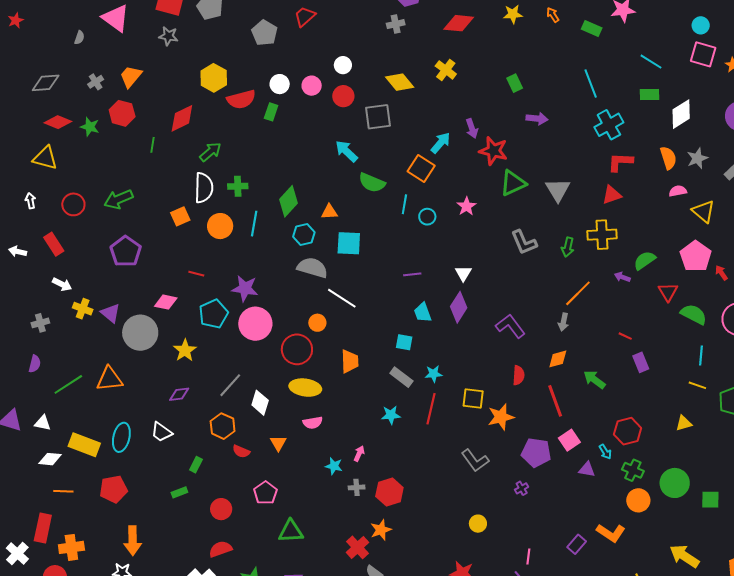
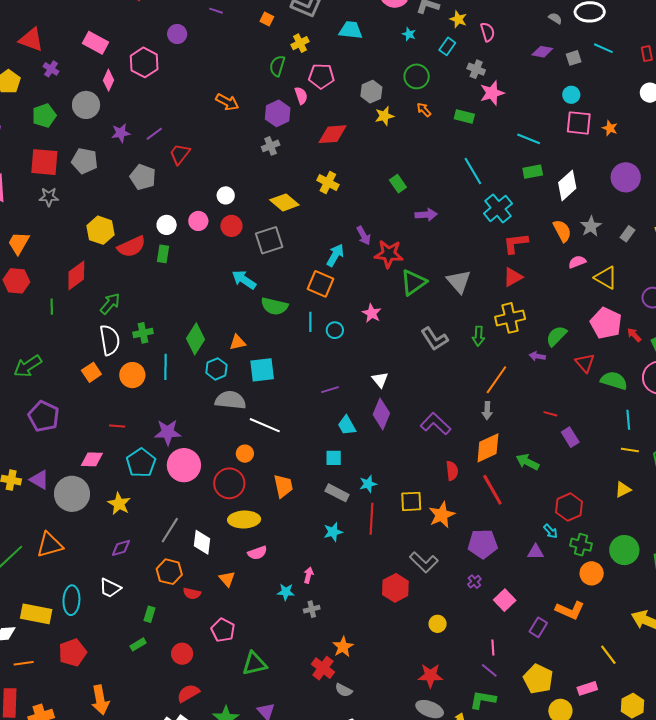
orange diamond: (558, 359) -> (488, 448), size x1.5
pink square: (569, 440) -> (505, 600), moved
red hexagon: (389, 492) -> (395, 588), moved

